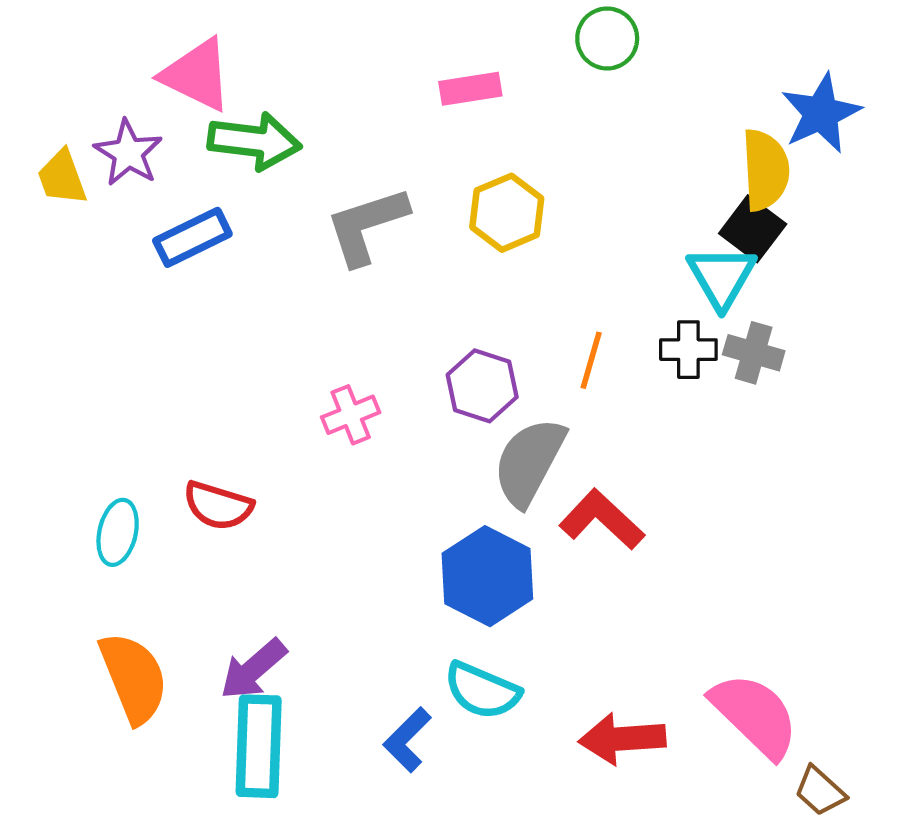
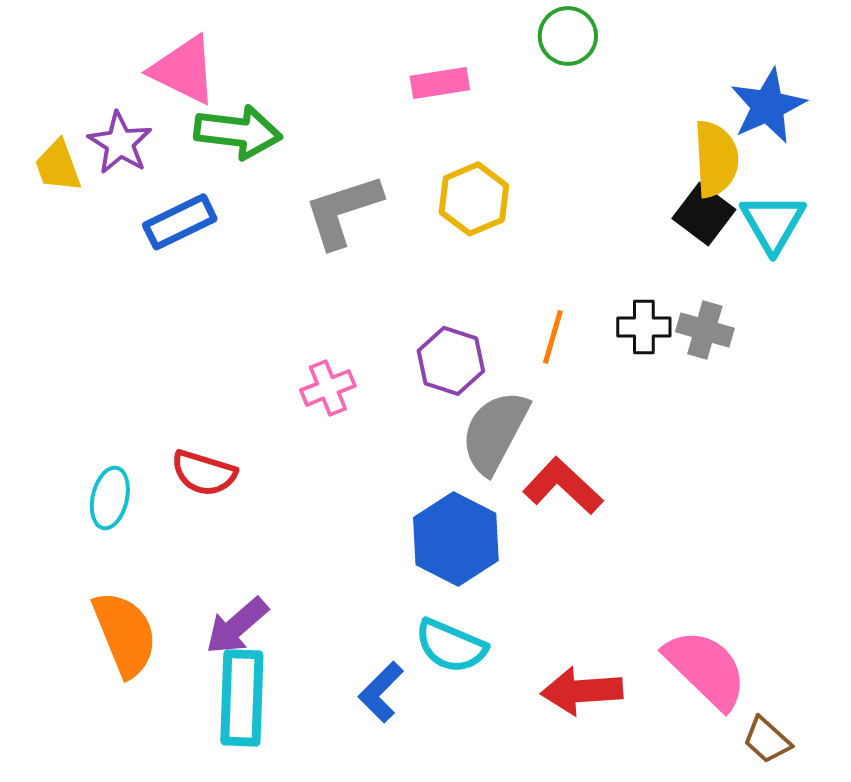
cyan triangle: (722, 277) -> (773, 223), moved

